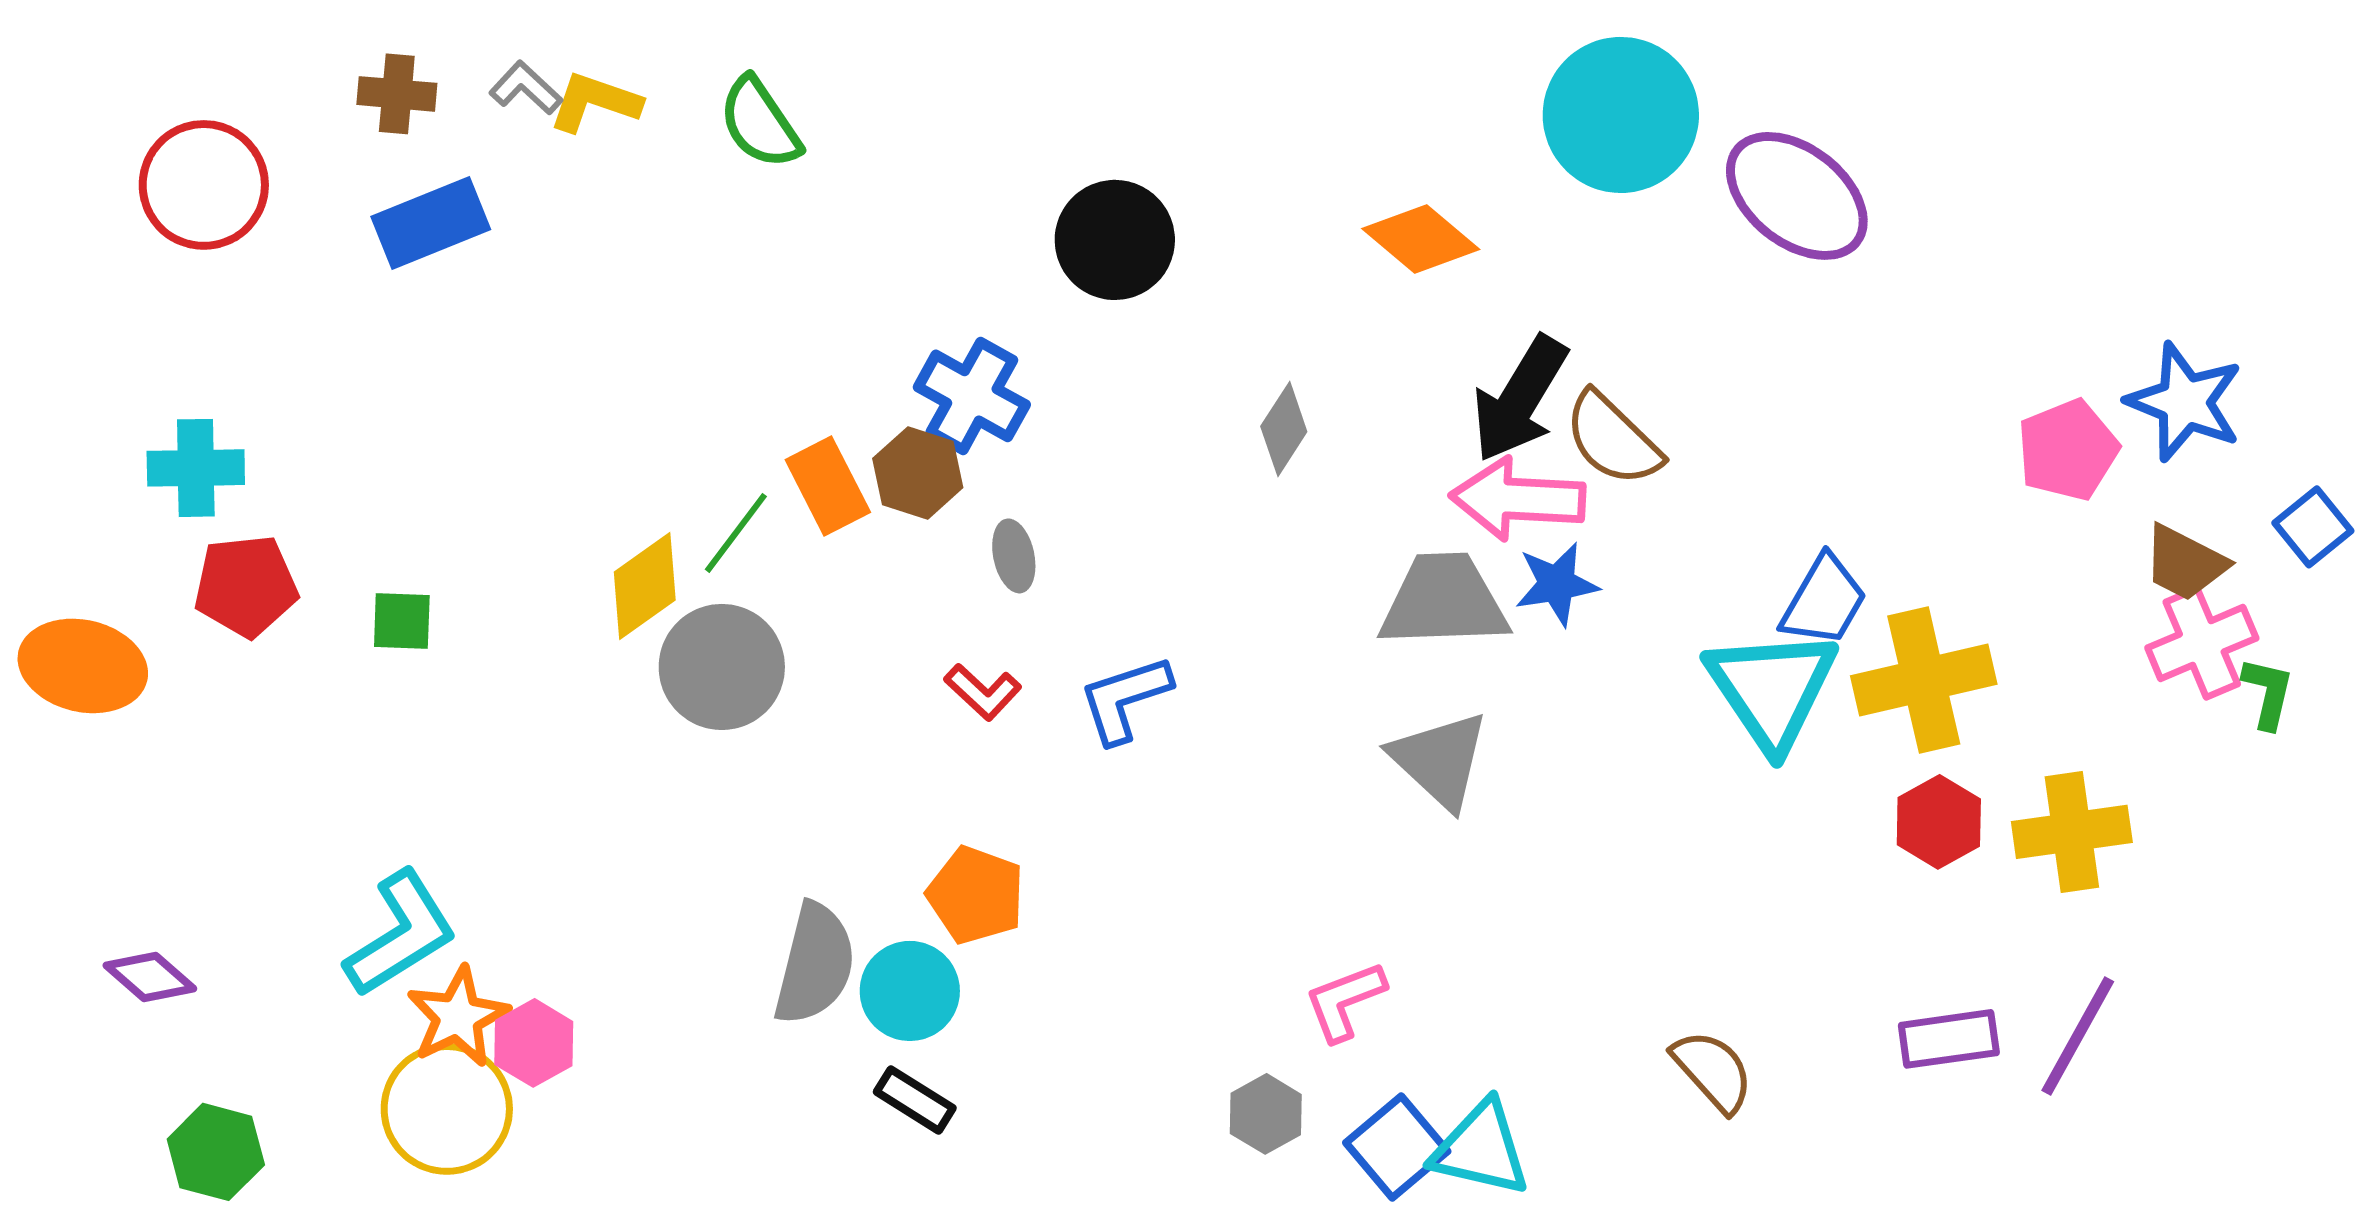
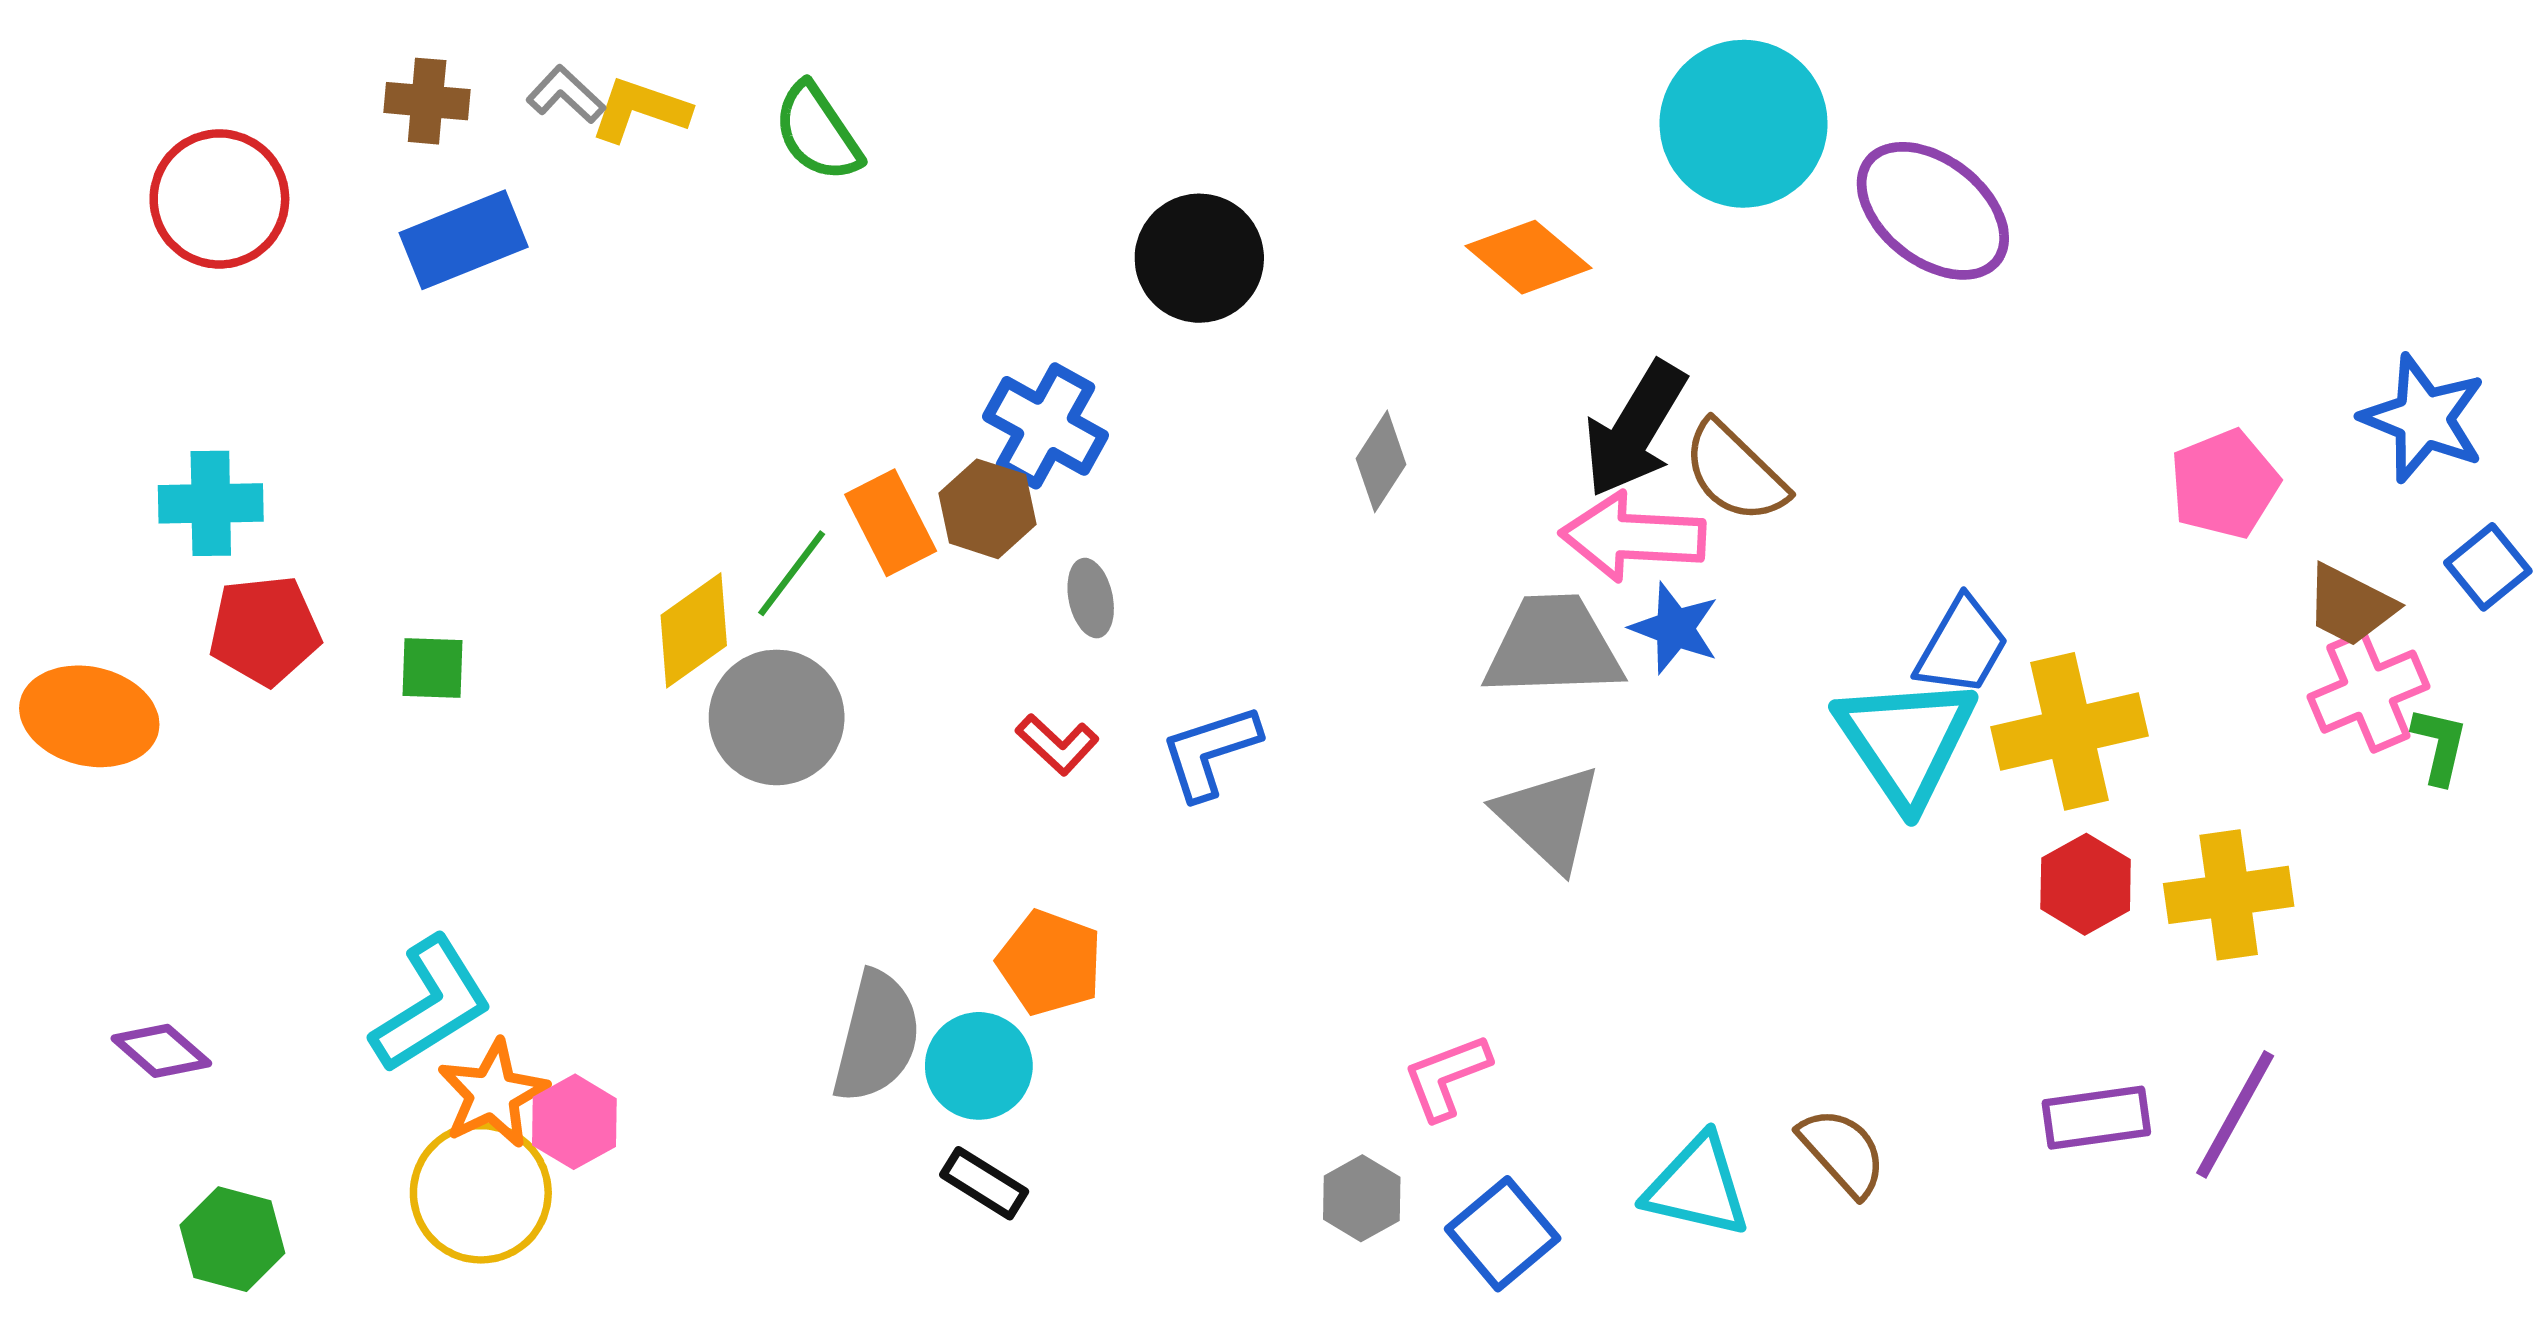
blue star: (2185, 402) -> (2423, 418), moved
blue star: (1557, 584) -> (1675, 628), turned 30
cyan triangle: (1481, 1149) -> (1697, 1186), moved

